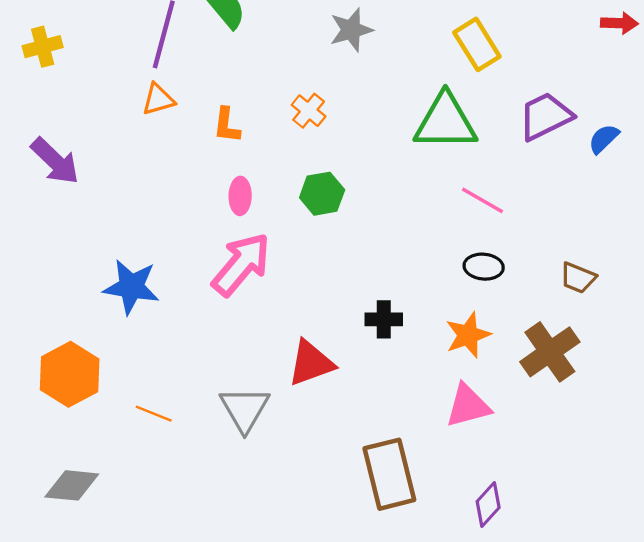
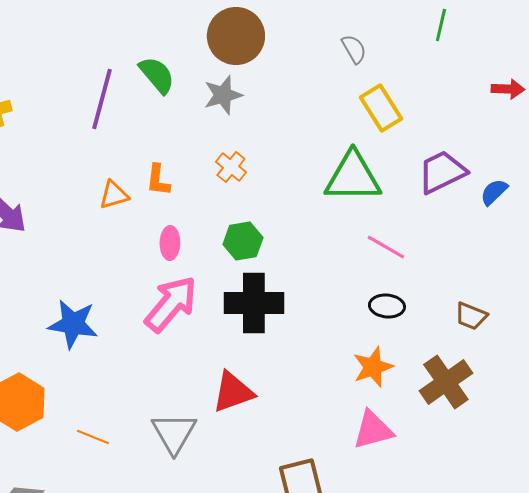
gray star: (351, 30) -> (223, 95), moved
orange triangle: (158, 99) -> (114, 195), moved
black cross: (384, 319) -> (254, 303), moved, size x1.8

